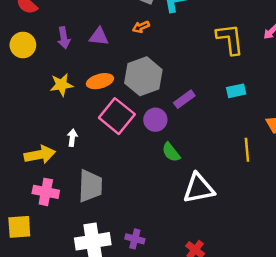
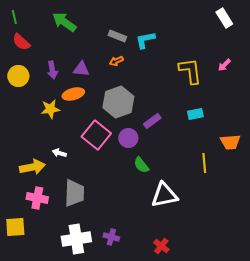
orange ellipse: (100, 81) -> (73, 94), moved
white arrow: (72, 138) -> (59, 153), turned -80

